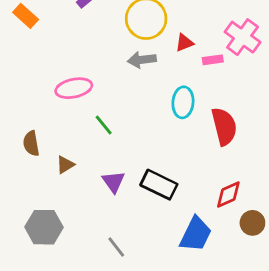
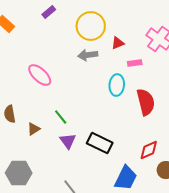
pink rectangle: (213, 60) -> (135, 63), moved
pink ellipse: (74, 88) -> (40, 75), turned 55
green line: (104, 125) -> (61, 117), moved

